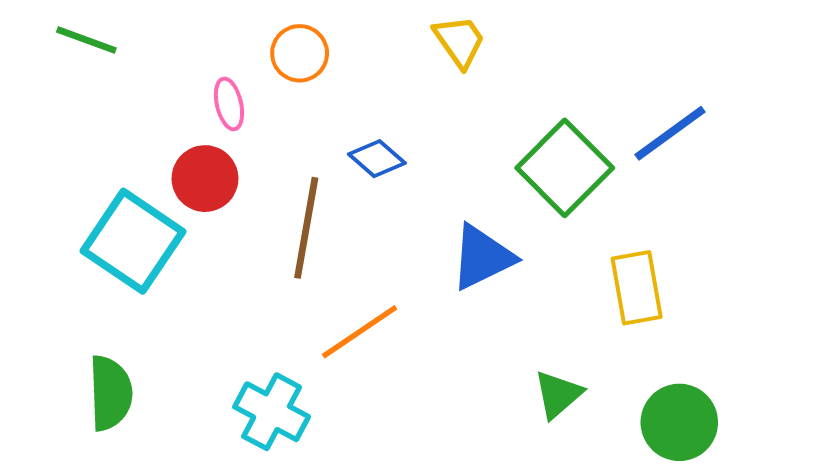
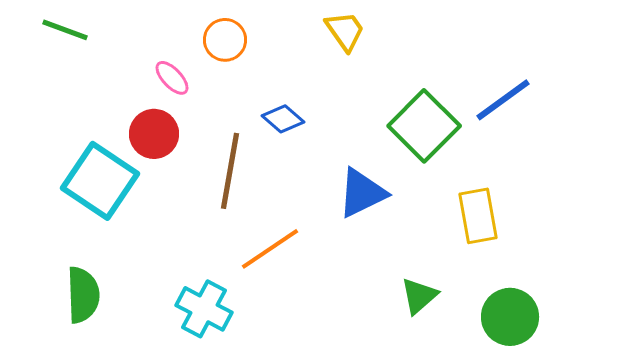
pink ellipse: (229, 104) -> (172, 78), turned -30

